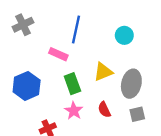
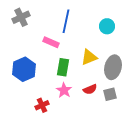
green rectangle: (72, 84) -> (63, 67), turned 30
red semicircle: (104, 110) -> (90, 89), turned -88
gray square: (137, 114) -> (110, 94), moved

